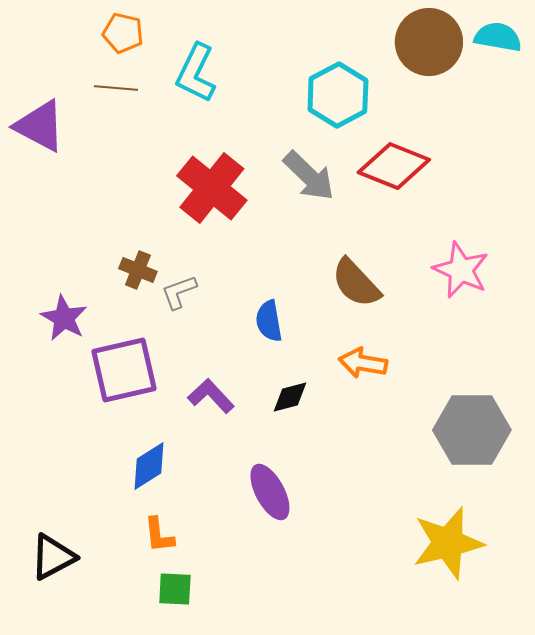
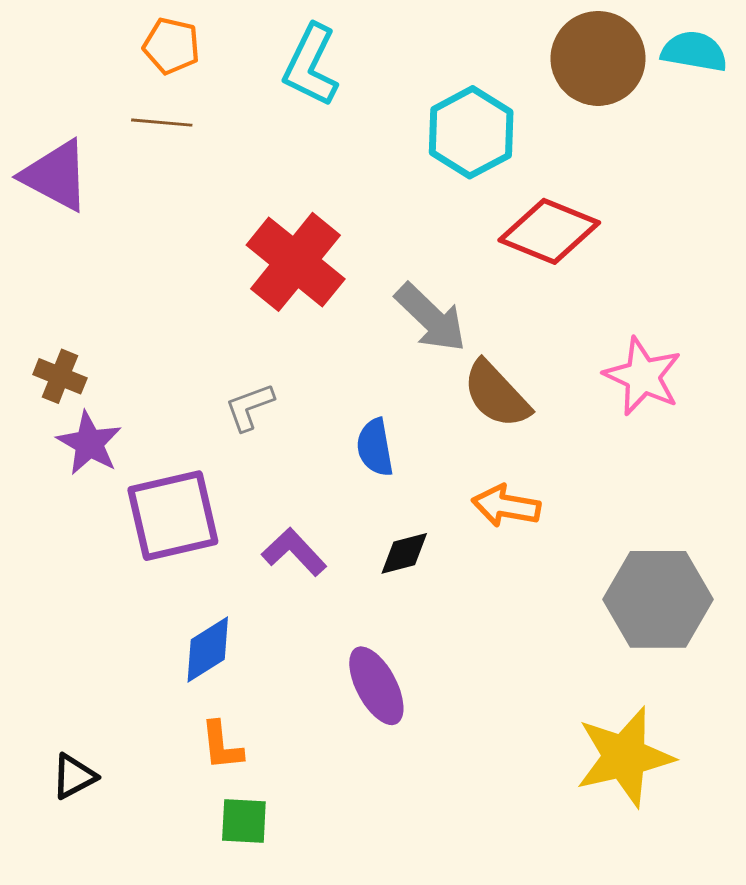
cyan L-shape: (196, 73) -> (311, 65), moved
gray arrow: (309, 176) -> (431, 318), moved
brown cross: (138, 270) -> (60, 376), moved
black triangle: (53, 557) -> (74, 776), size x0.7

